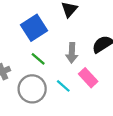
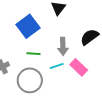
green line: (38, 59) -> (33, 54), turned -32
cyan line: (63, 86) -> (57, 66), moved, turned -56

